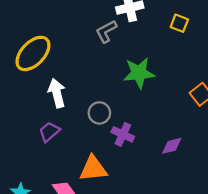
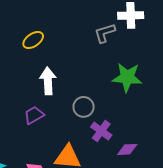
yellow ellipse: (33, 53) -> (33, 40), size x0.6
purple diamond: (172, 146) -> (127, 149), moved

